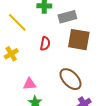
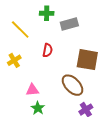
brown square: (79, 40) -> (87, 60), moved

